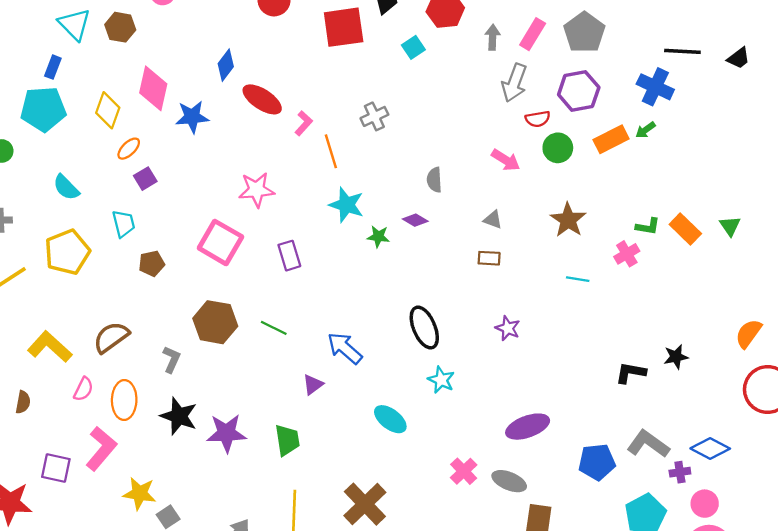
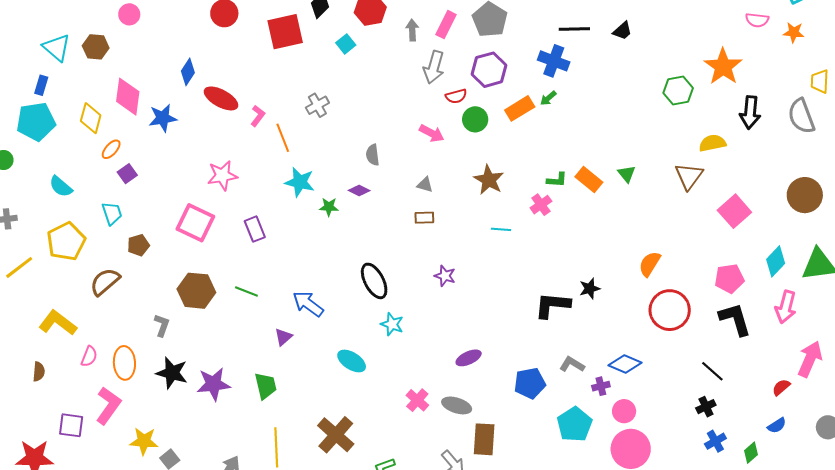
brown semicircle: (111, 337) -> (105, 282), moved
black L-shape: (631, 373) -> (552, 305), size x1.4
purple ellipse: (528, 427) -> (469, 358), size x0.7
gray L-shape: (648, 444) -> (572, 364), size x0.7

